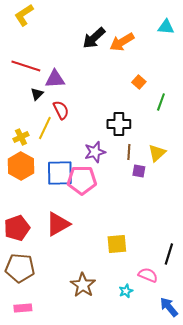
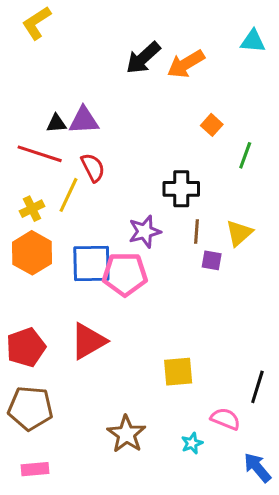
red line: (26, 66) -> (40, 154), moved
black triangle: (37, 94) -> (56, 123), moved, turned 40

